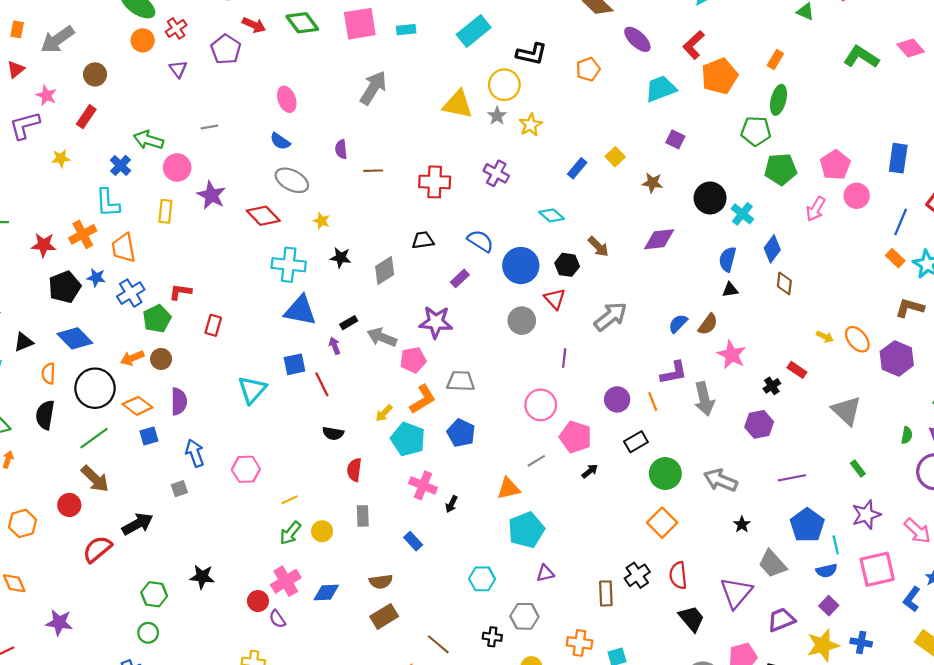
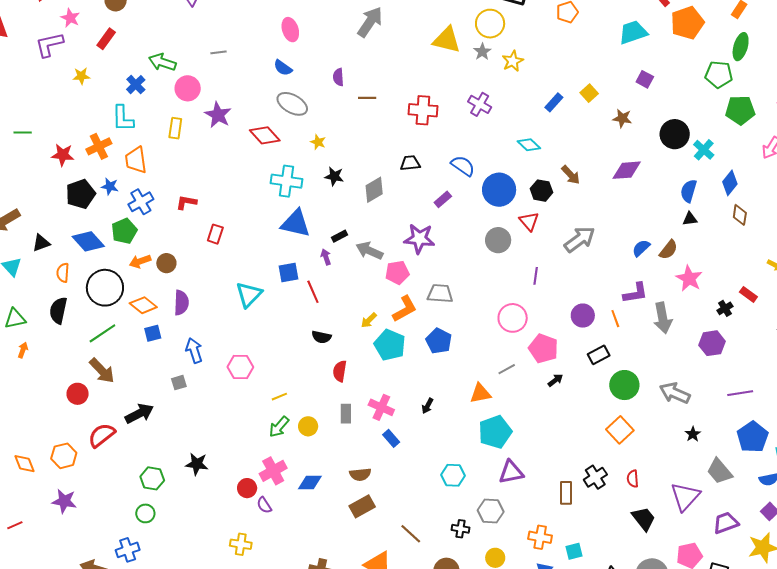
green pentagon: (157, 319) -> (124, 231), moved
pink cross: (423, 485) -> (381, 407), moved
orange hexagon: (22, 523) -> (64, 456), moved
purple triangle: (545, 573) -> (511, 472), size x1.5
red semicircle: (678, 575) -> (633, 479), size x0.7

